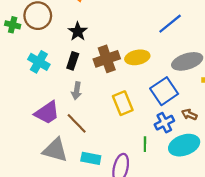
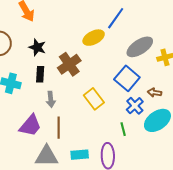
yellow ellipse: (137, 57) -> (94, 38), moved
brown line: (77, 123) -> (59, 128), turned 60

